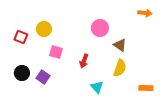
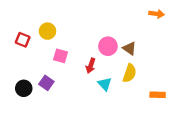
pink circle: (100, 28) -> (108, 46), moved
black circle: (22, 73) -> (24, 88), moved
cyan triangle: (97, 87) -> (105, 84), moved

